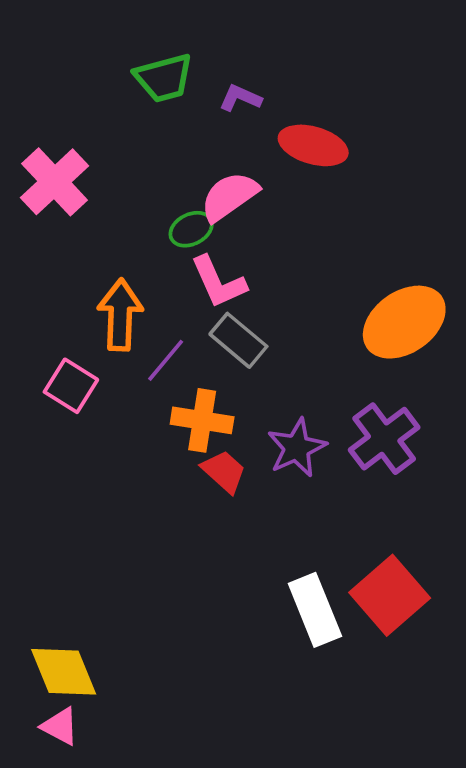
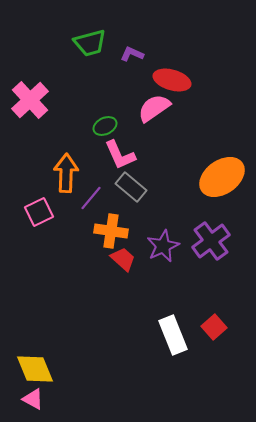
pink semicircle: (229, 196) -> (154, 108), moved
pink square: (71, 386) -> (39, 212), turned 32
red square: (390, 595) -> (214, 327), size x0.6

